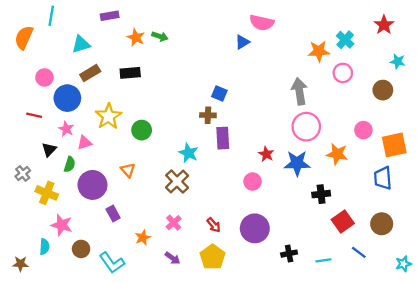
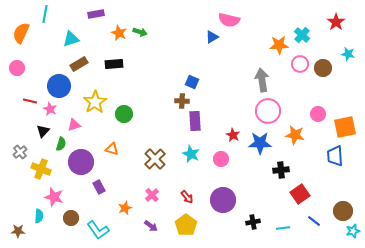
pink circle: (44, 77) -> (17, 68), moved
brown circle: (383, 90) -> (323, 68), moved
pink star: (66, 129) -> (50, 109), moved
cyan star: (188, 153) -> (191, 154), moved
orange triangle: (128, 170) -> (112, 149), turned -32
brown circle: (382, 224) -> (343, 211), moved

